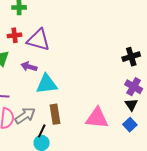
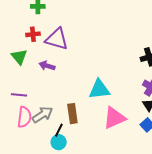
cyan triangle: (47, 84) -> (99, 89), moved
pink triangle: (97, 118) -> (114, 118), turned -30

